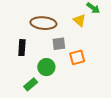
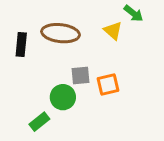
gray square: (59, 44) -> (81, 75), moved
black rectangle: (22, 48) -> (21, 44), moved

